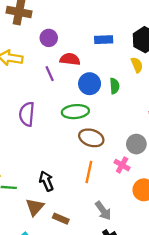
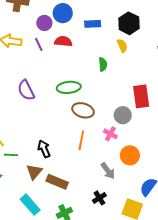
purple line: (50, 74) -> (39, 44), moved
blue circle: (90, 84) -> (63, 13), moved
purple semicircle: (27, 114) -> (26, 90), turned -30
gray arrow: (103, 211) -> (108, 171), moved
brown rectangle: (61, 219) -> (57, 182), size x1.5

